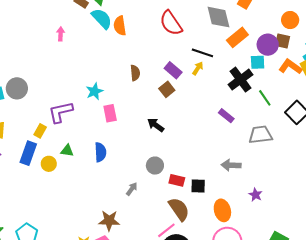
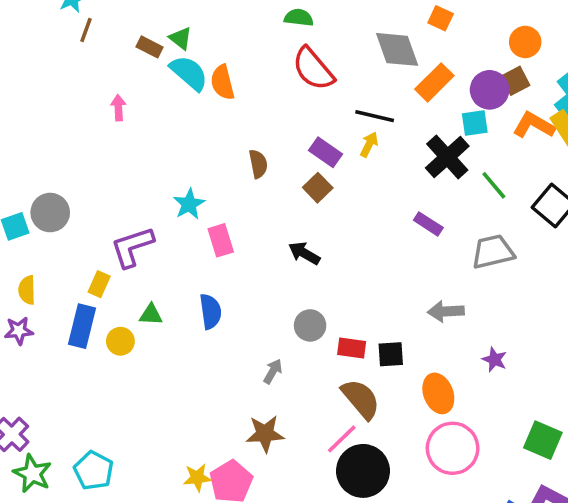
brown square: (282, 41) -> (515, 81), turned -35
brown star: (109, 221) -> (265, 434), moved

